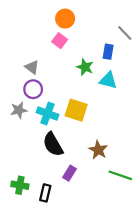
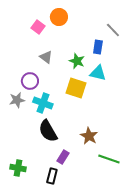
pink square: (60, 41) -> (38, 27), moved
gray triangle: (32, 67) -> (46, 57), moved
yellow square: (76, 110) -> (76, 88), moved
black rectangle: (45, 193) -> (52, 176), moved

